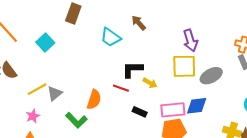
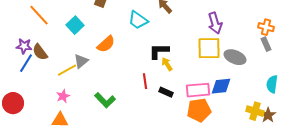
gray ellipse: (211, 76) -> (235, 57), turned 50
yellow arrow: (150, 83) -> (167, 64), moved, turned -152
red line: (121, 88) -> (145, 81), moved, turned 63
gray triangle: (55, 93) -> (81, 61), moved
orange semicircle: (94, 100) -> (106, 44), moved, turned 30

